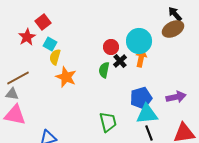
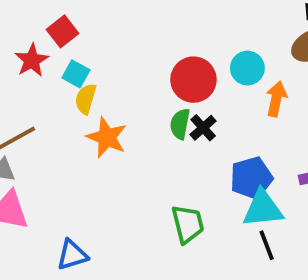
cyan circle: (139, 41) -> (247, 68), size x0.7
red circle: (111, 47) -> (193, 80), size x1.5
orange arrow: (141, 58) -> (276, 99), moved
black cross: (120, 61) -> (203, 128), moved

